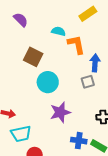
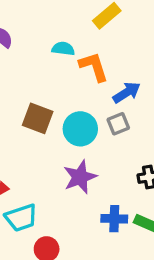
brown square: (33, 57) -> (38, 118), moved
blue arrow: (95, 63) -> (127, 92), turned 60
cyan circle: (48, 82) -> (80, 129), moved

